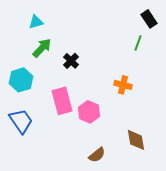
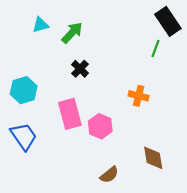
black rectangle: (149, 19) -> (168, 21), size x1.4
green arrow: (42, 48) -> (72, 33), moved

